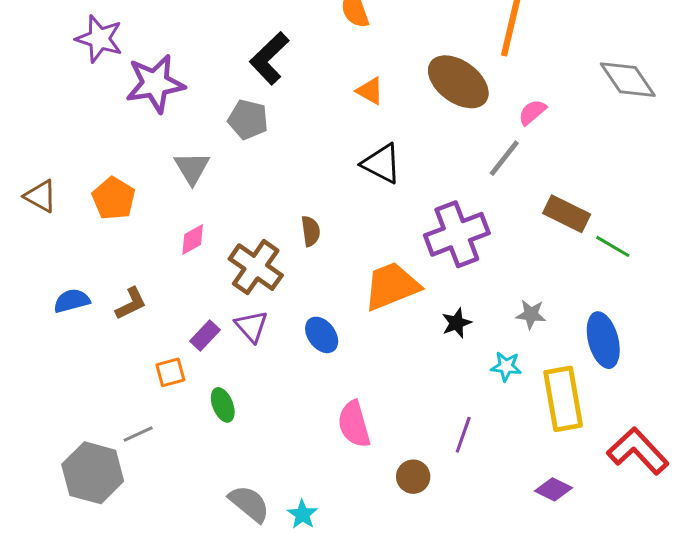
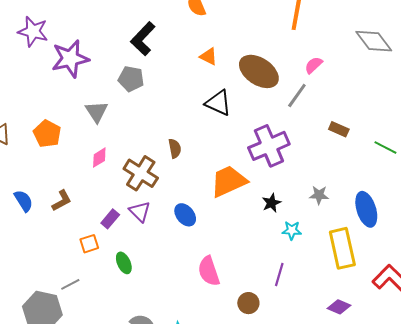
brown ellipse: (458, 82) -> (259, 71), moved
brown rectangle: (567, 214) -> (339, 129), size x0.7
green line: (613, 246) -> (385, 148), moved
blue semicircle: (72, 301) -> (23, 201), turned 75
cyan star: (506, 366) -> (292, 230), moved

